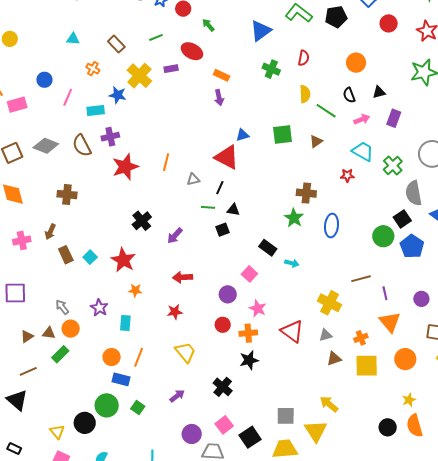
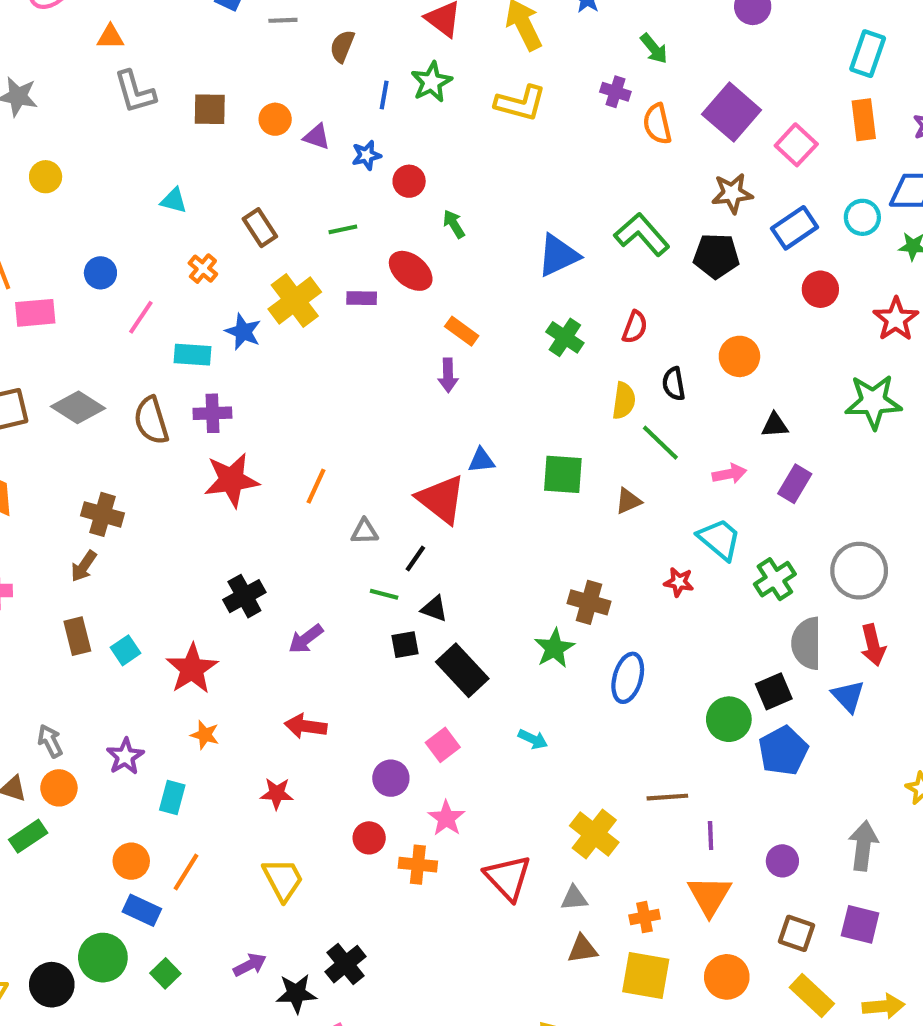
black semicircle: (349, 95) -> (674, 384), moved
brown arrow: (50, 232) -> (84, 566), moved
black rectangle: (268, 248) -> (462, 670), moved, size x1.4
black star: (249, 360) -> (296, 993), moved

